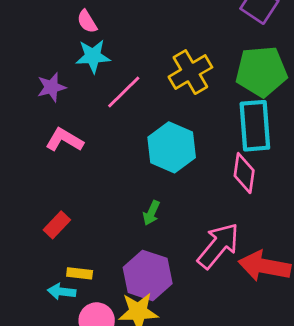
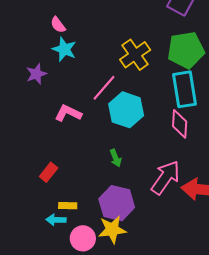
cyan star: (93, 56) -> (64, 49), turned 30
pink line: (124, 92) -> (104, 88), moved
pink L-shape: (64, 140) -> (68, 113), moved
green arrow: (151, 213) -> (116, 158), turned -42

